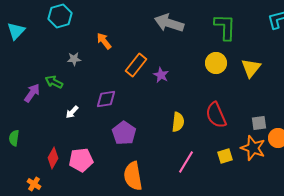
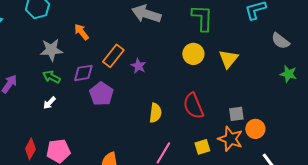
gray star: (74, 59) -> (51, 50), size x1.6
green arrow: (54, 82) -> (51, 77), moved
purple diamond: (106, 99) -> (83, 73), moved
purple pentagon: (124, 133) -> (101, 94), moved

